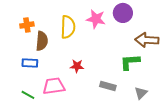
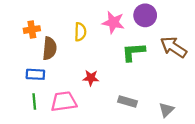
yellow semicircle: (68, 27) -> (80, 32), size x0.7
brown arrow: (147, 40) -> (173, 47), turned 30
green L-shape: (130, 62) -> (133, 52), moved
green line: (28, 95) -> (34, 102), moved, turned 56

